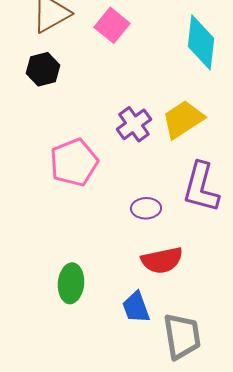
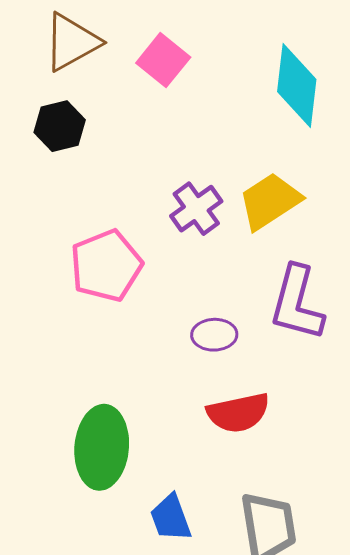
green ellipse: (71, 283) -> (102, 447), size x1.4
blue trapezoid: (136, 307) -> (171, 518), moved

